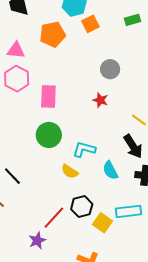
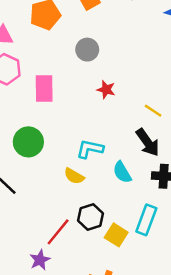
gray circle: (110, 69) -> (87, 50), moved
green circle: (49, 135) -> (28, 142), moved
cyan rectangle: (128, 211) -> (146, 220), turned -60

